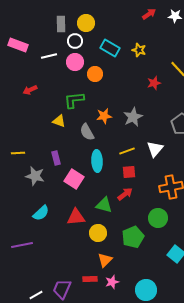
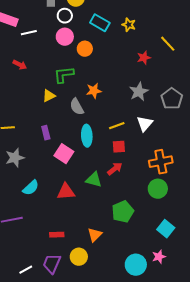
white line: (49, 56) -> (29, 33), moved
red arrow: (30, 90) -> (20, 65), turned -128
gray star: (133, 117) -> (139, 92), moved
yellow triangle: (59, 121) -> (49, 96), turned -48
gray star: (35, 176) -> (15, 158), moved, turned -30
green circle: (158, 218) -> (158, 189), moved
yellow circle: (98, 233) -> (79, 257), moved
red rectangle: (90, 279) -> (57, 235), moved
pink star: (112, 282) -> (159, 257), moved

